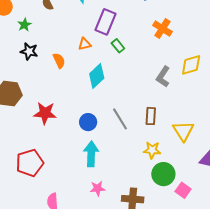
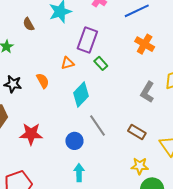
black star: (29, 51) -> (13, 84), moved
brown rectangle: (151, 116) -> (137, 132), turned -60
gray line: (120, 119) -> (98, 126), moved
cyan arrow: (91, 154) -> (79, 173), size x0.7

